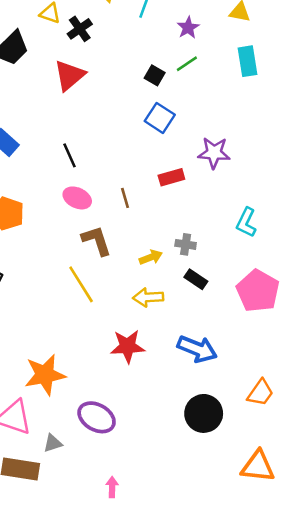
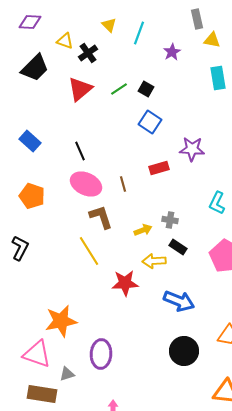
green line: (187, 64) -> (119, 89), moved
pink ellipse: (77, 198) -> (86, 184), size x1.4
yellow arrow: (148, 297) -> (154, 261), moved
red star: (128, 346) -> (125, 283), moved
purple ellipse: (97, 417) -> (101, 354), turned 64

